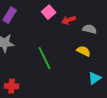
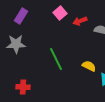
yellow semicircle: (84, 51) -> (89, 66), moved

